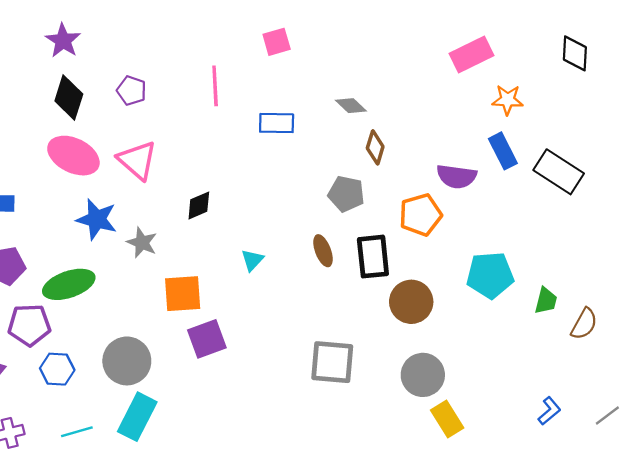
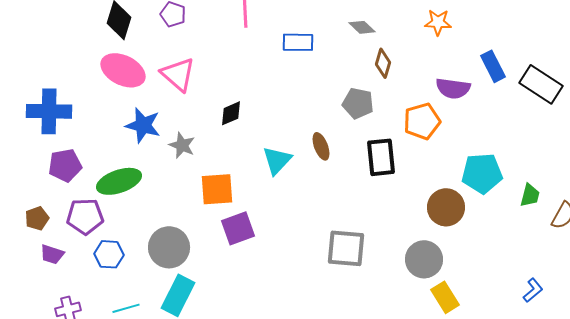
orange star: (508, 100) -> (438, 22), moved
brown ellipse: (323, 251) -> (321, 146), moved
cyan triangle: (252, 260) -> (277, 160), size x1.5
brown circle: (411, 302) -> (446, 207), moved

